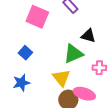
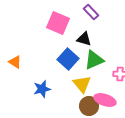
black triangle: (88, 36) -> (84, 39), moved
blue square: (25, 53) -> (68, 59), moved, size x1.5

